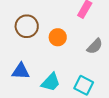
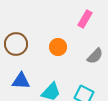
brown circle: (27, 26) -> (16, 44), moved

